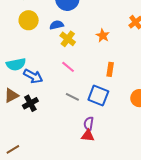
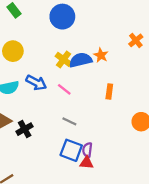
yellow circle: (29, 20) -> (13, 51), moved
blue semicircle: (57, 25) -> (81, 60), moved, size x1.5
blue arrow: (33, 76) -> (36, 83), moved
blue square: (98, 96) -> (71, 150), moved

